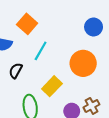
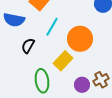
orange circle: (83, 63) -> (80, 39), moved

